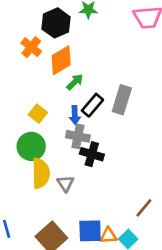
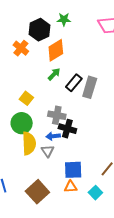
orange diamond: (61, 60) -> (56, 50), moved
black rectangle: (92, 105) -> (74, 83), moved
blue arrow: (75, 115) -> (53, 136), moved, turned 88
blue square: (90, 231) -> (73, 170), moved
orange triangle: (108, 236) -> (71, 187), moved

